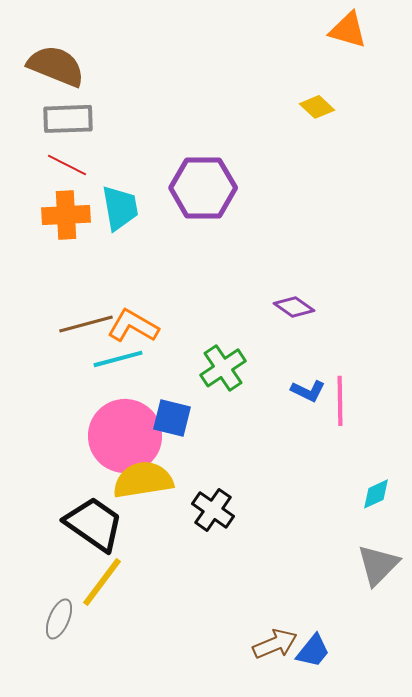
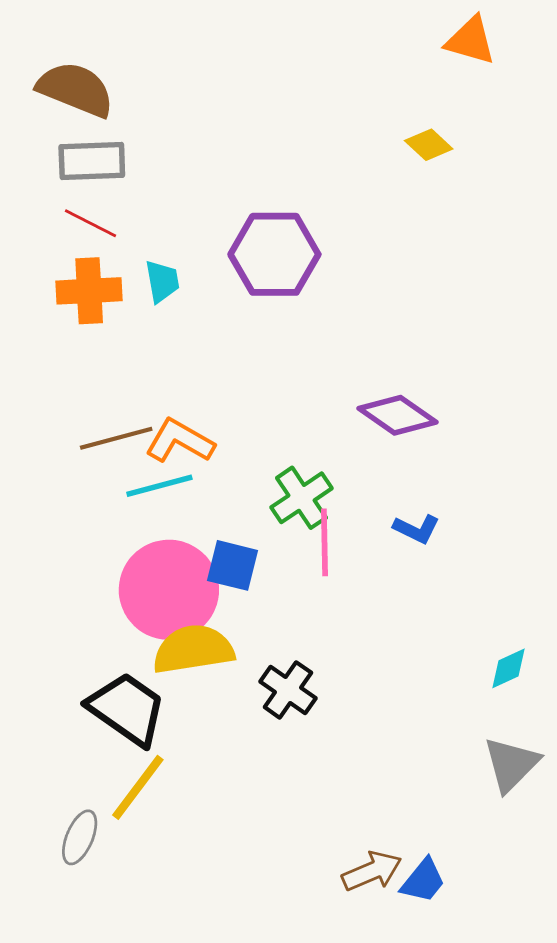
cyan trapezoid: (120, 208) -> (162, 281), size x0.7
purple diamond: (294, 307) -> (398, 415), size x1.4
pink line: (340, 401) -> (324, 542), moved

